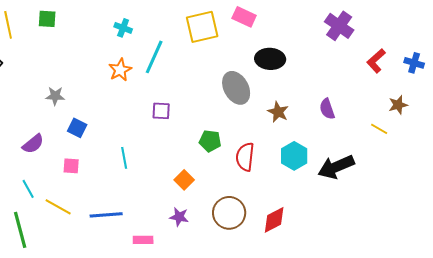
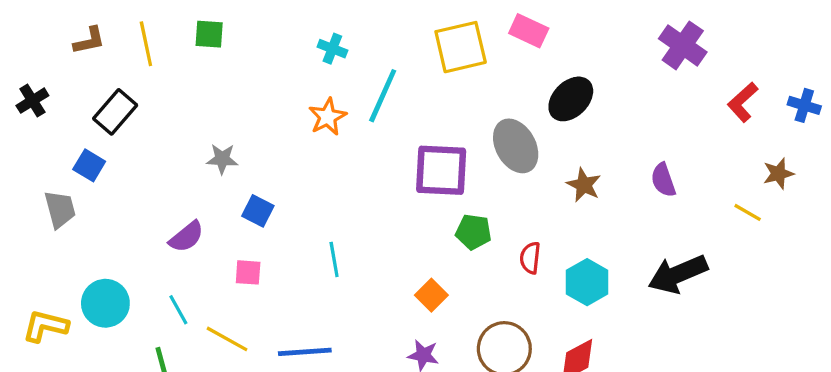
black ellipse: (270, 59) -> (571, 99), turned -48
purple square: (161, 111) -> (441, 170), moved, size x1.8
cyan hexagon: (294, 156) -> (587, 282), moved
red semicircle: (245, 157) -> (530, 258), size x0.7

